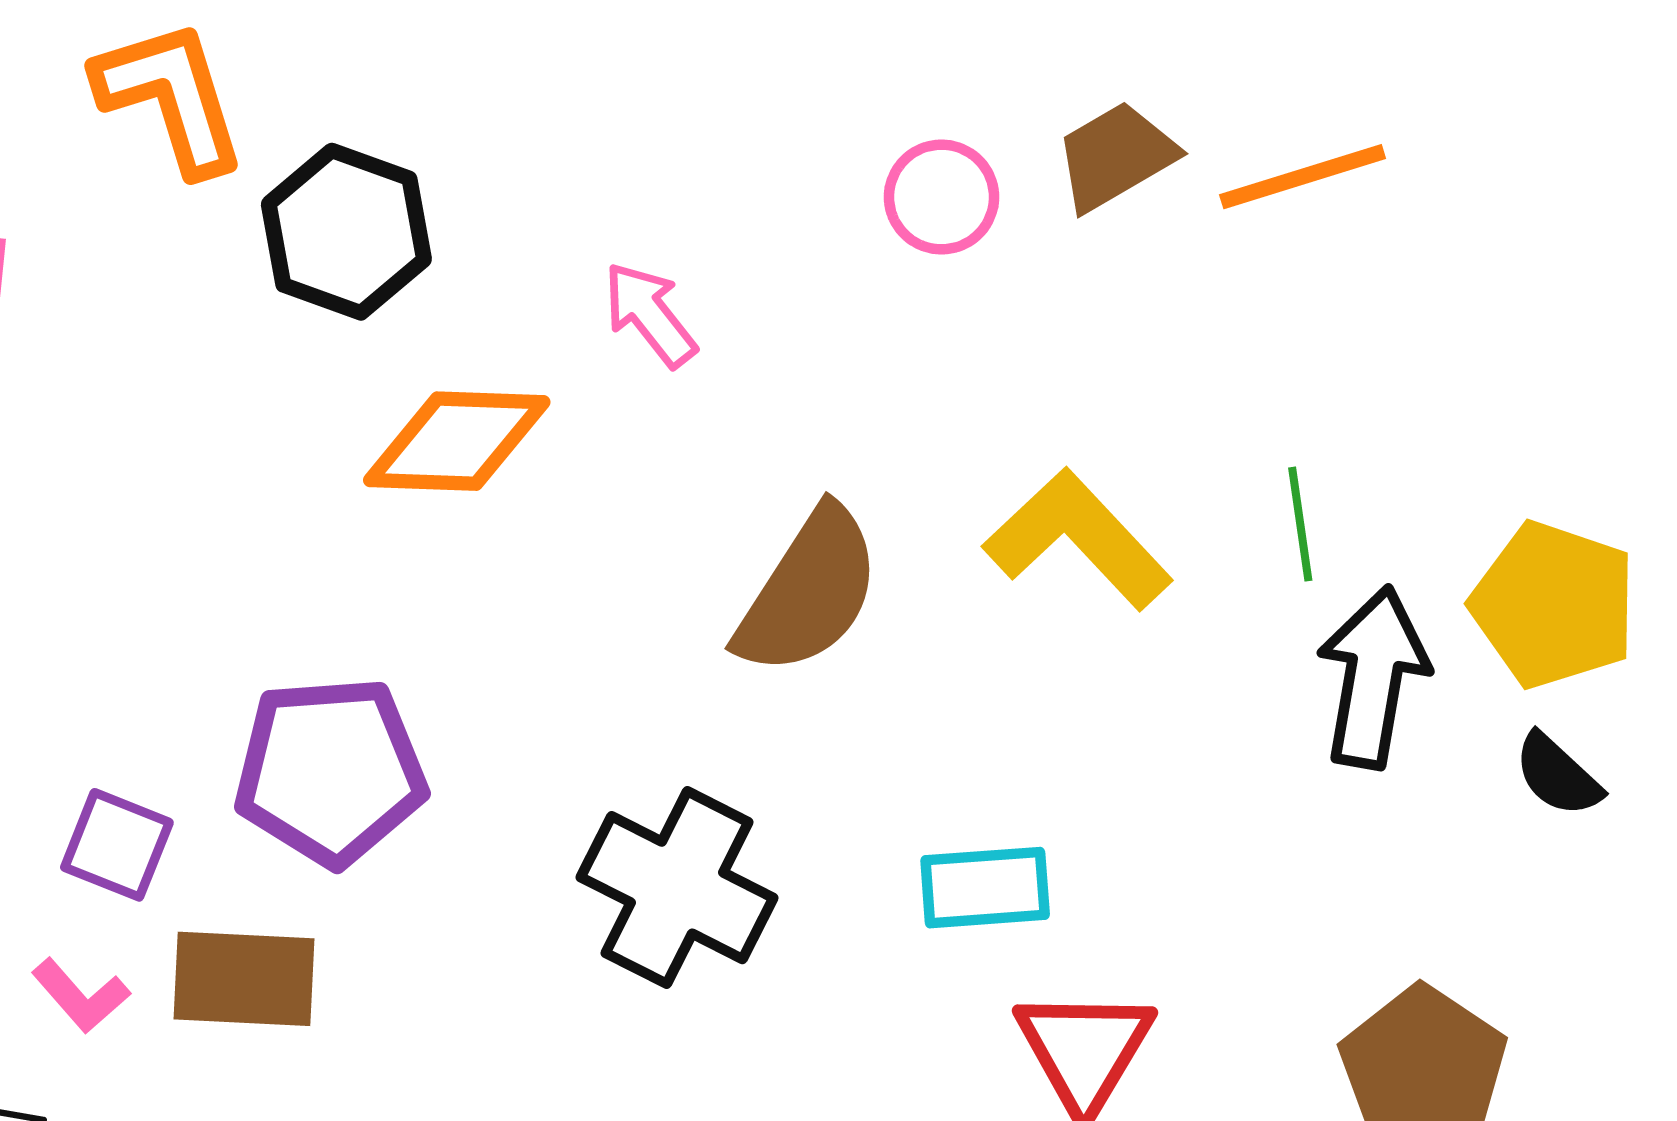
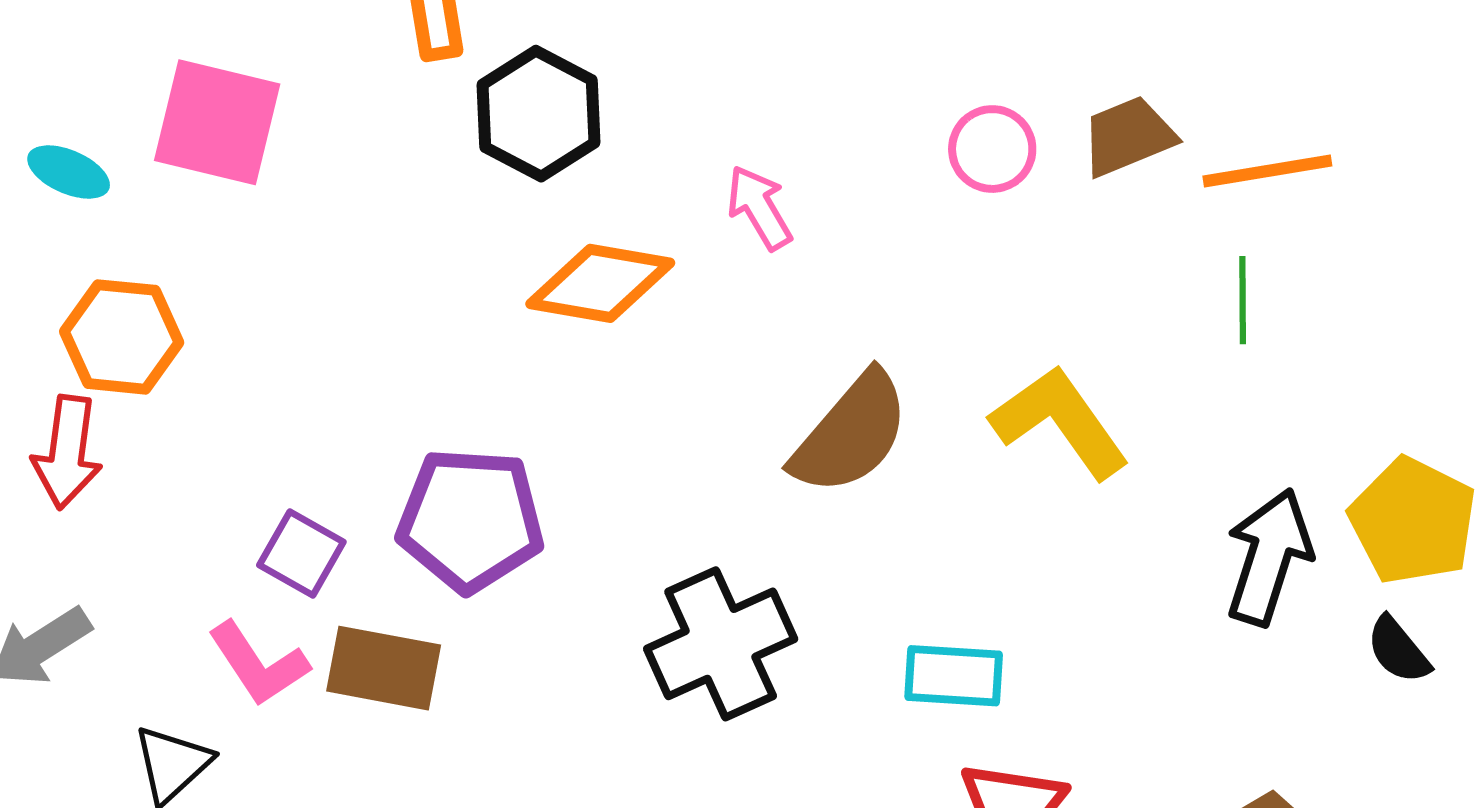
green line: (1300, 524) -> (1243, 300), moved
black cross: (677, 888) -> (721, 644), turned 31
pink L-shape: (81, 996) -> (258, 664), size x1.4

